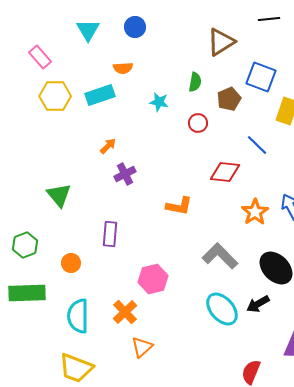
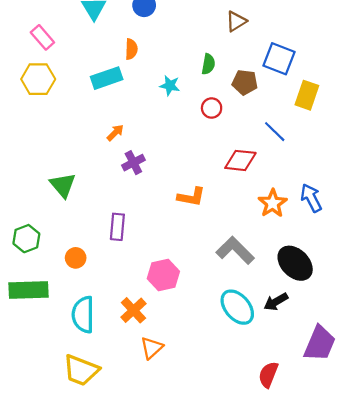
brown triangle: (221, 42) -> (236, 21), size x0.7
orange semicircle: (123, 68) -> (131, 49), turned -84
yellow hexagon: (55, 96) -> (38, 79), moved
brown pentagon: (229, 99) -> (245, 82), turned 30

